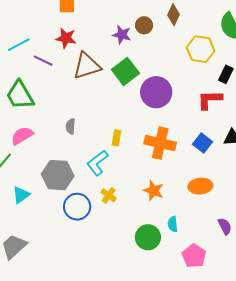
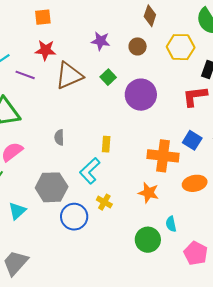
brown circle: (144, 25) -> (138, 46), moved
green square: (125, 71) -> (108, 77), size x0.6
orange cross: (160, 143) -> (163, 156), moved

